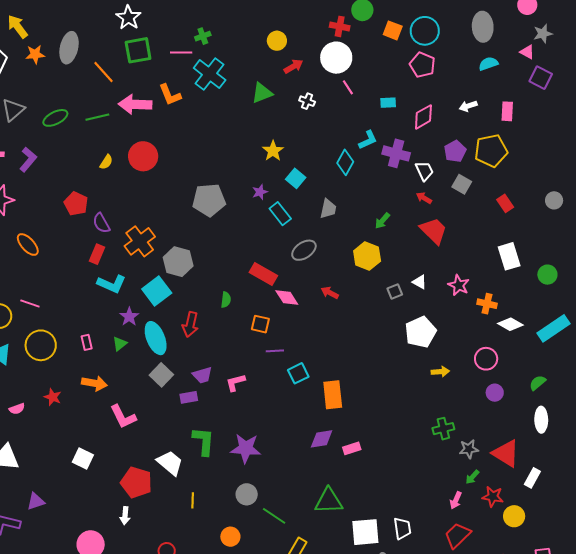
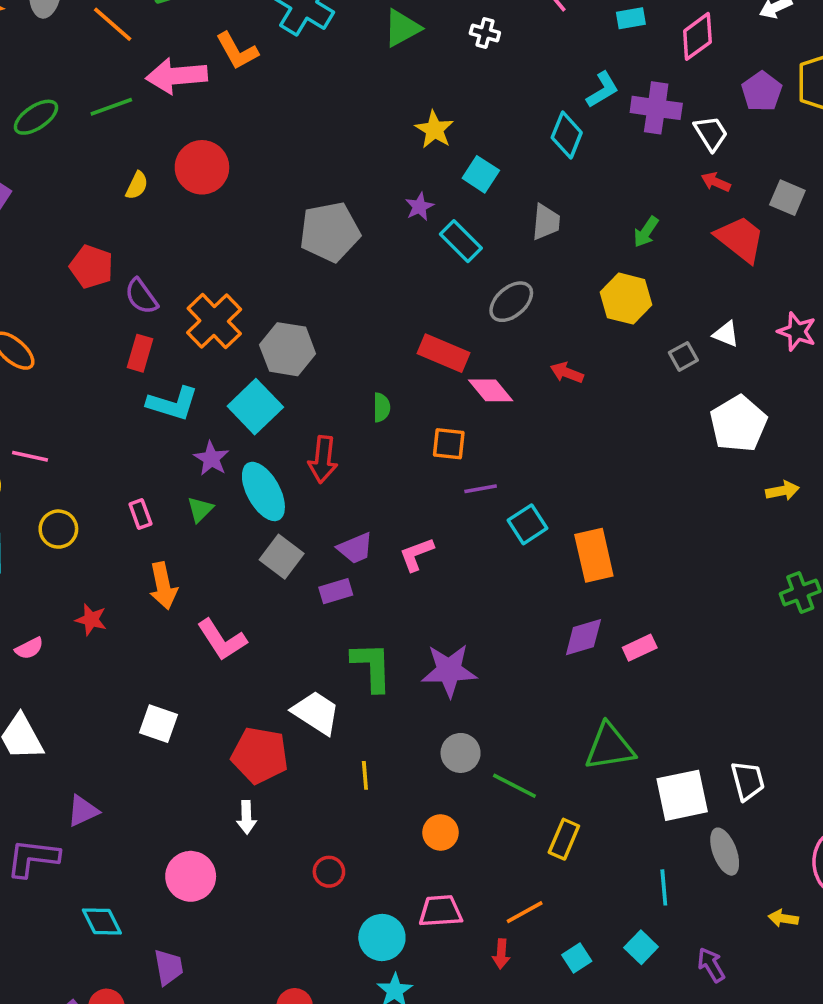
gray square: (462, 184) -> (787, 198), moved
yellow circle: (41, 345) -> (58, 529), size x0.7
orange arrow: (94, 383) -> (163, 586), turned 75

